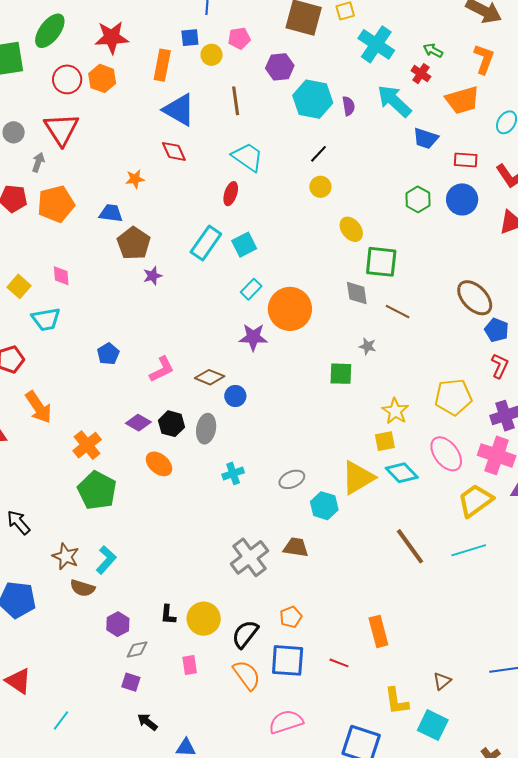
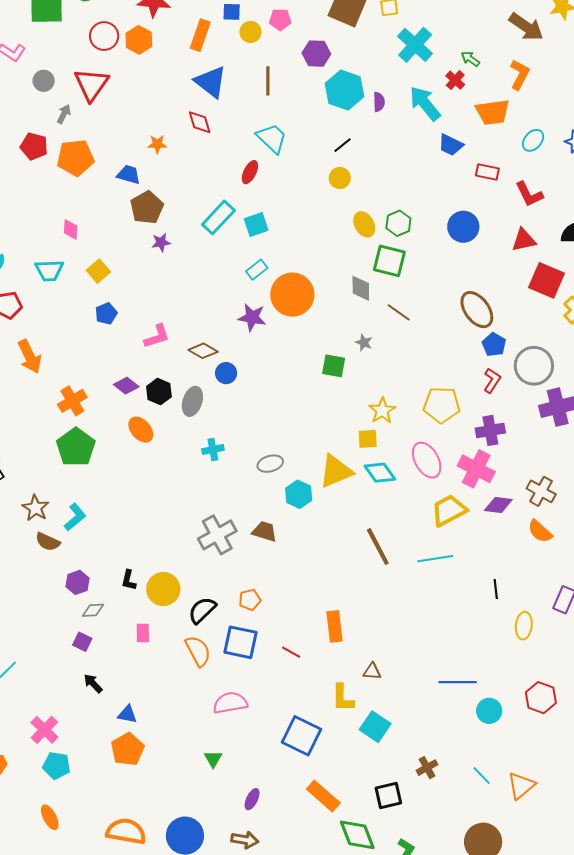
green hexagon: (418, 199) -> (398, 223), moved
blue circle: (462, 199) -> (463, 227), moved
yellow square: (19, 286) -> (98, 271), moved
brown triangle: (442, 681) -> (372, 671), moved, turned 36

